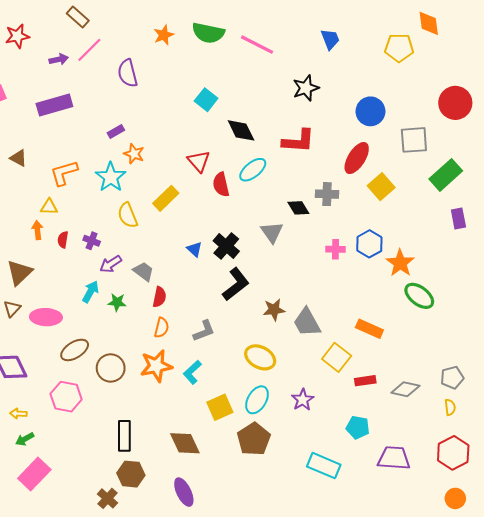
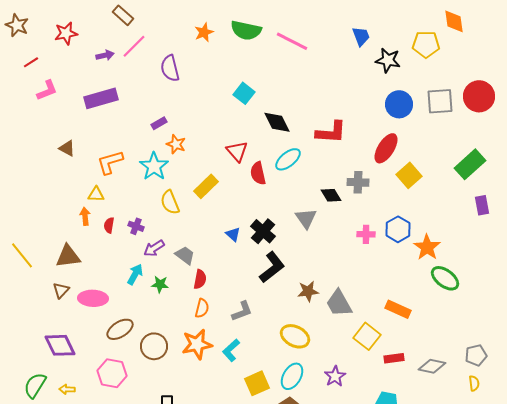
black star: (306, 88) -> (388, 60), moved, turned 30
gray square: (414, 140) -> (440, 101), moved
brown triangle: (19, 273) -> (68, 256), turned 36

